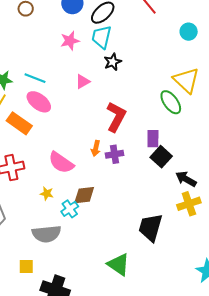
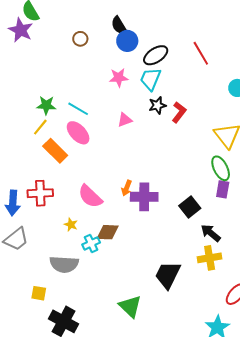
green ellipse: (171, 102) -> (221, 168), moved
red L-shape: (116, 117) -> (179, 112), moved, size x0.7
purple rectangle: (153, 139) -> (223, 189), moved
purple cross: (115, 154) -> (144, 197), size x1.5

